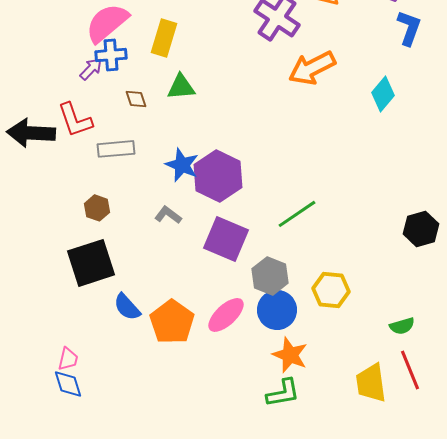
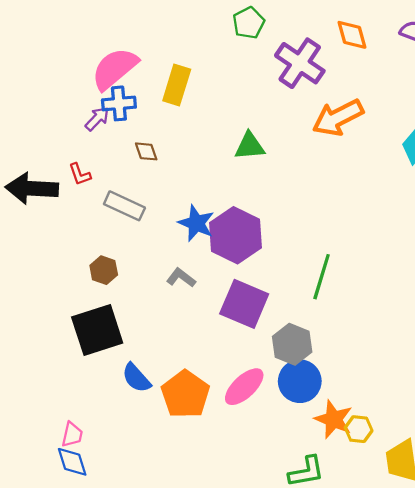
green triangle: (181, 87) -> (250, 146), moved
red L-shape: (75, 120) -> (80, 174), size x0.6
gray rectangle: (116, 149) -> (124, 206), turned 30
green line: (297, 214) -> (322, 277), turned -39
yellow hexagon: (331, 290) -> (359, 429), moved, size x0.7
orange star: (290, 355) -> (334, 419), moved

